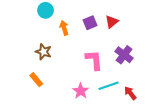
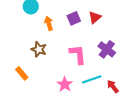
brown star: (43, 52) -> (39, 49), moved

